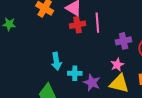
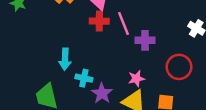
pink line: (97, 23) -> (123, 24), turned -30
purple cross: (124, 41) -> (145, 40), moved

